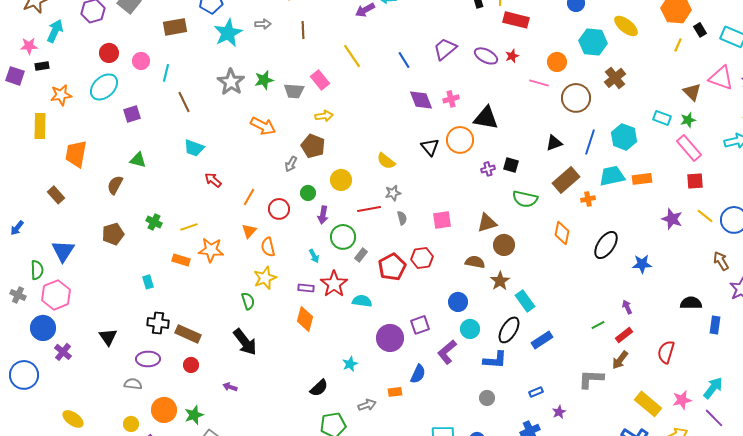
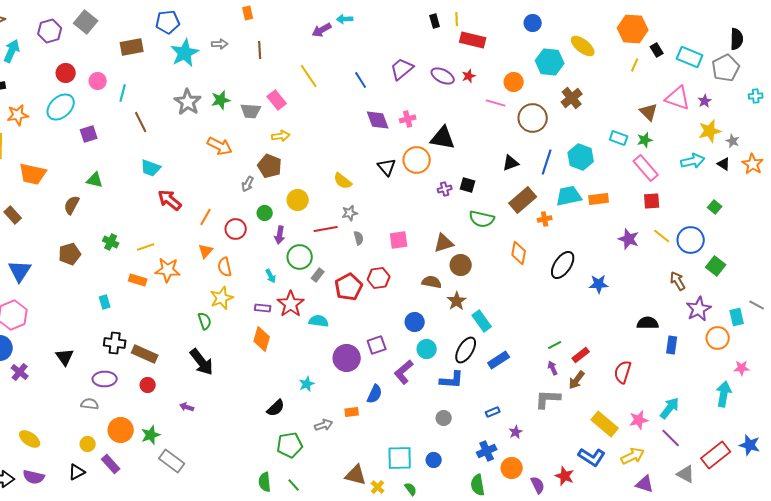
orange trapezoid: (76, 154) -> (33, 174), turned -88
red arrow: (213, 180) -> (170, 200), size x1.4
purple arrow: (627, 307) -> (553, 368), moved

